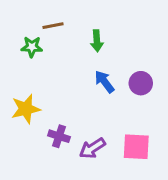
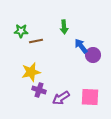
brown line: (53, 26) -> (36, 41), moved
blue arrow: (104, 82) -> (81, 46), moved
yellow star: (26, 109) -> (31, 72), moved

